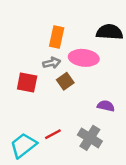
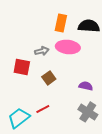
orange rectangle: (57, 37) -> (61, 23), moved
brown square: (65, 81) -> (49, 78), moved
gray cross: (90, 138) -> (88, 112), moved

